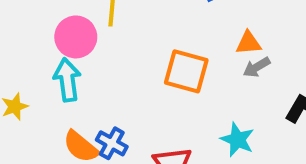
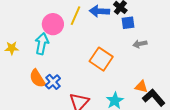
orange triangle: (249, 43) -> (141, 87), moved
gray arrow: (257, 67) -> (140, 44), moved

